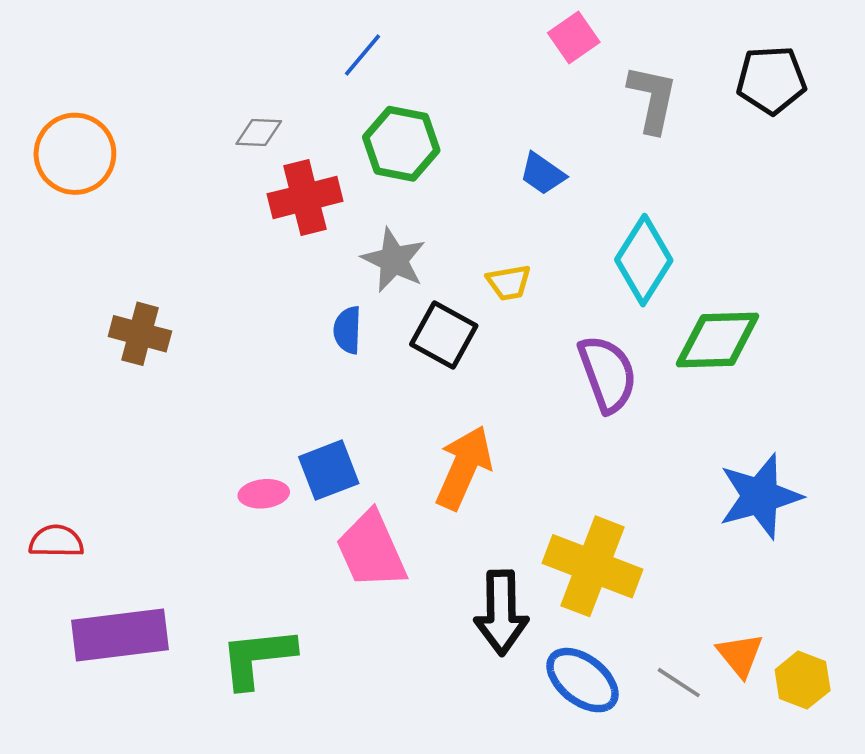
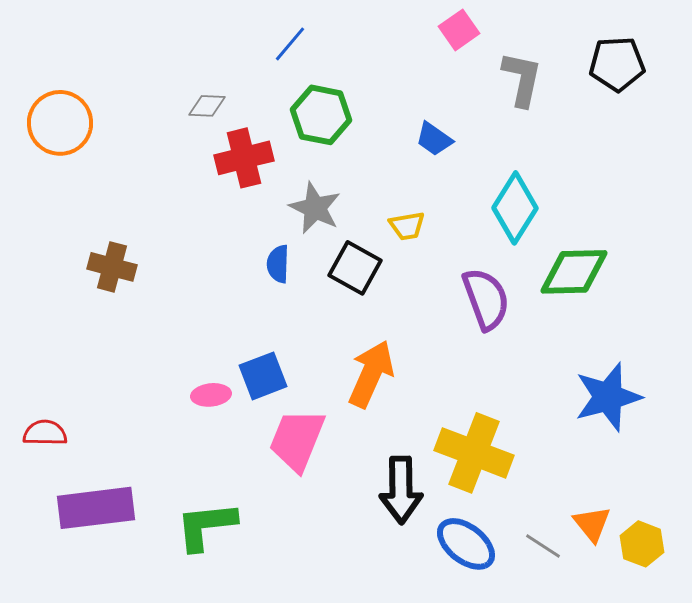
pink trapezoid: (371, 550) -> (297, 440), turned 46

